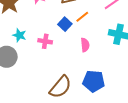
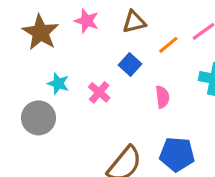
orange line: (82, 17) -> (168, 45), moved
pink cross: (45, 41) -> (99, 92), turned 32

